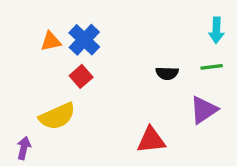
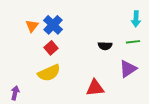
orange triangle: (51, 41) -> (32, 26), turned -40
yellow semicircle: (57, 116) -> (49, 73), moved

